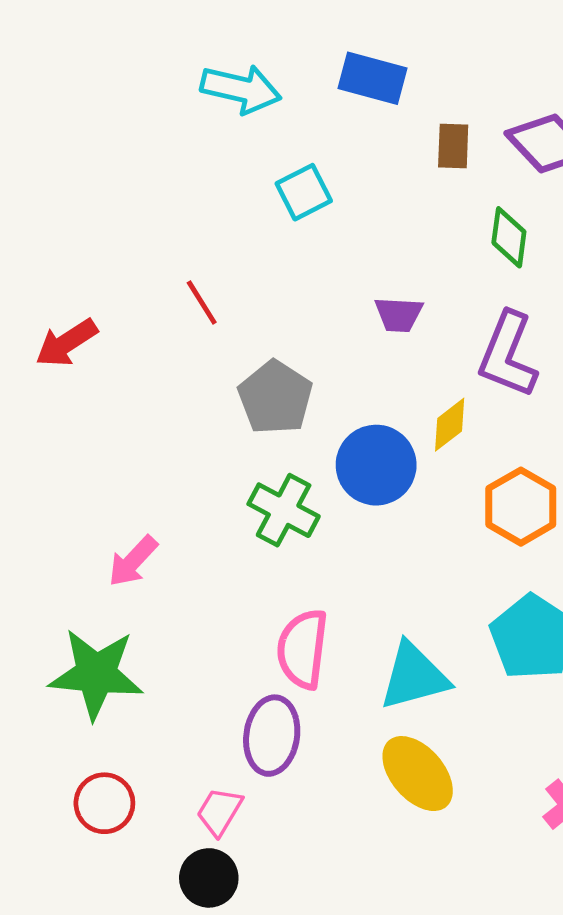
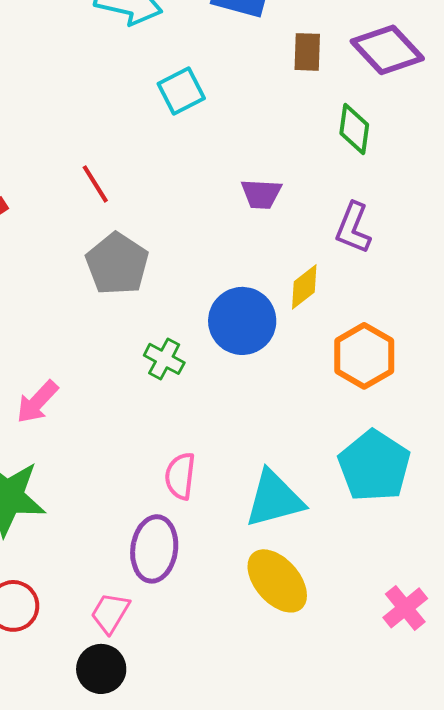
purple L-shape: (508, 355) -> (353, 228), size x0.7
gray pentagon: (275, 397) -> (117, 264), moved
green cross: (284, 510) -> (164, 359), size x0.7
pink semicircle: (303, 649) -> (180, 476), size x0.7

